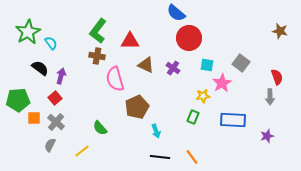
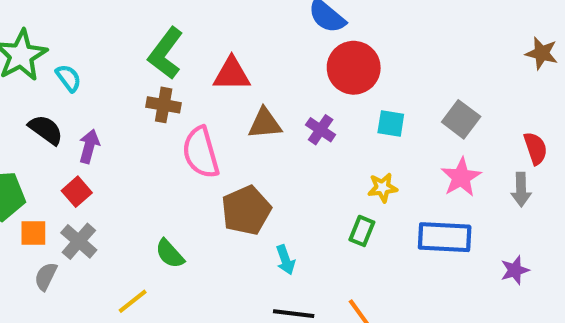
brown triangle: (146, 65) -> (265, 124), turned -30
pink star: (222, 83) -> (461, 177), moved
gray semicircle: (50, 145) -> (46, 276), moved

